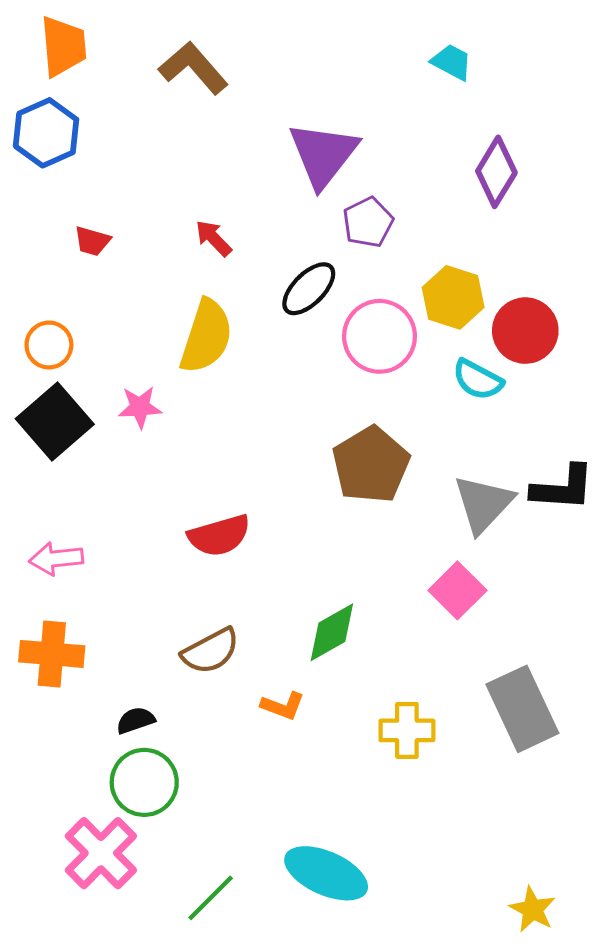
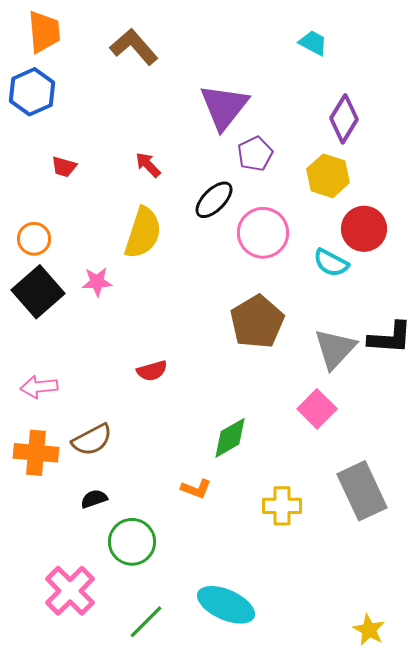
yellow hexagon: (453, 297) -> (328, 176), moved
red semicircle: (219, 536) -> (152, 371), size x0.7
brown semicircle: (211, 651) -> (92, 440), moved
green circle: (144, 782) -> (132, 542), moved

